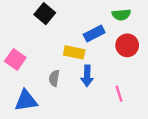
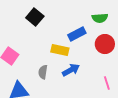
blue arrow: (87, 76) -> (71, 70), turned -120
pink line: (119, 94) -> (107, 83), moved

